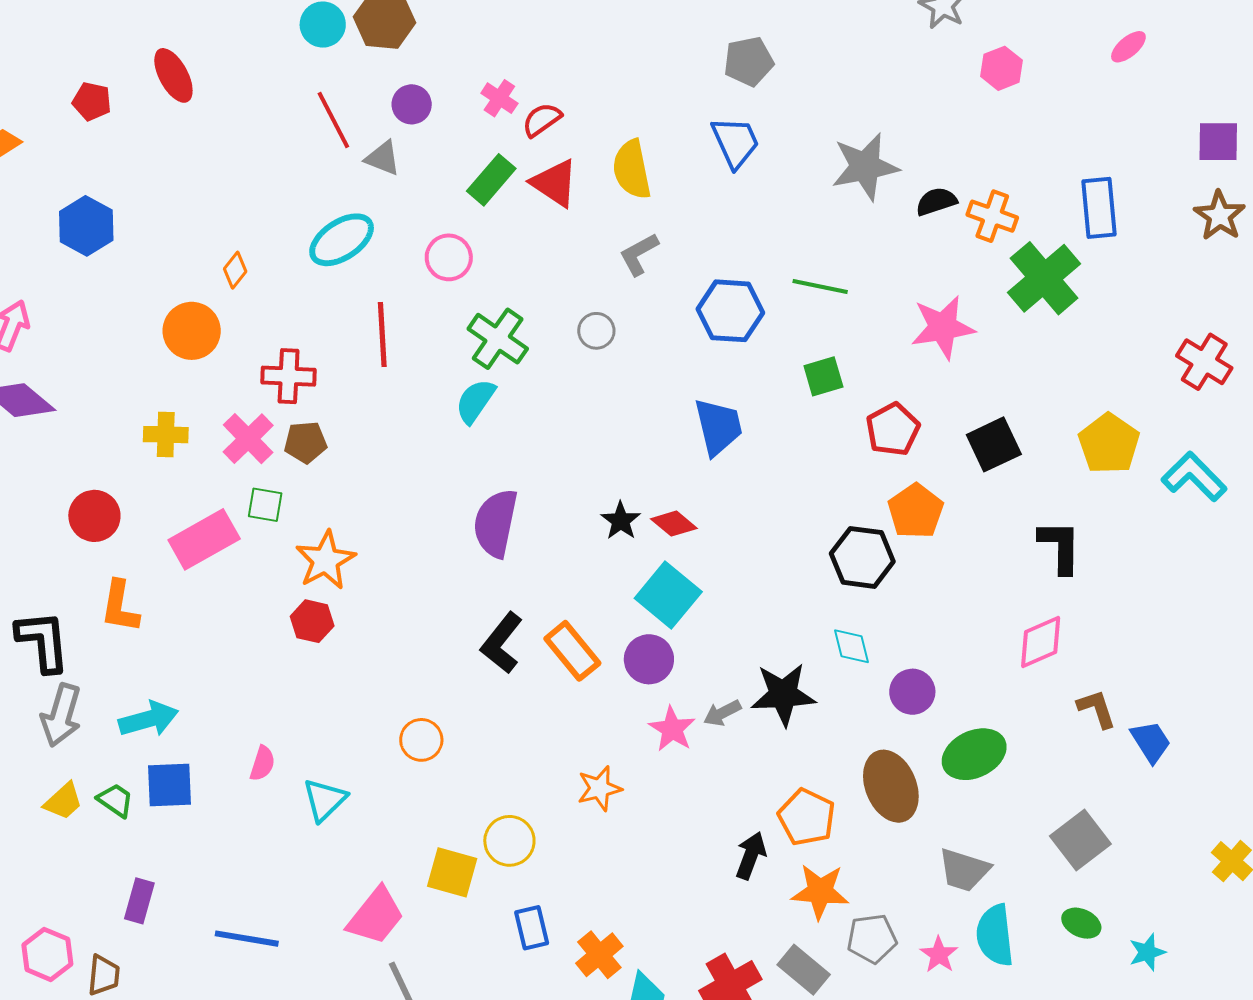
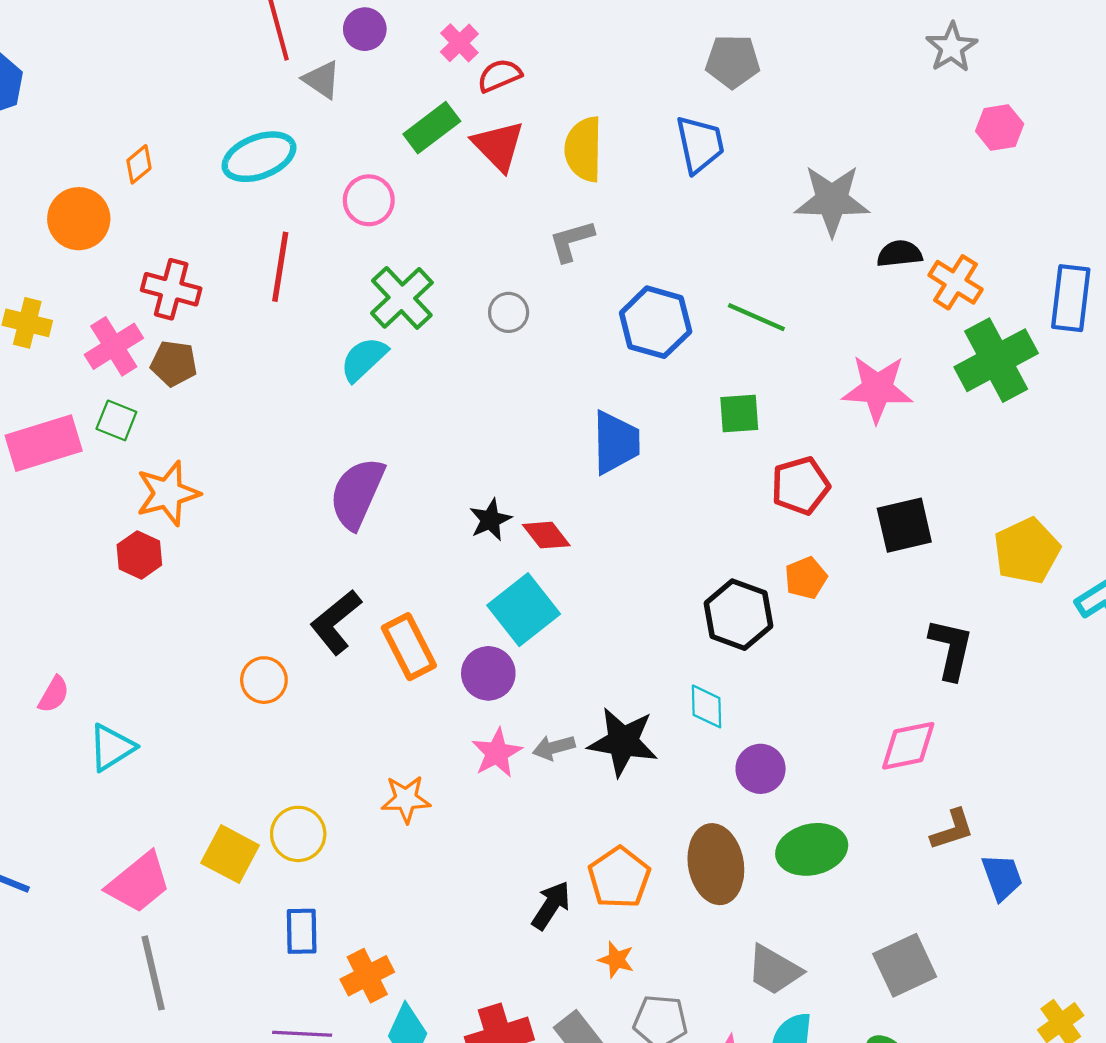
orange pentagon: (916, 511) -> (806, 578), size x0.7
brown L-shape: (1097, 709) -> (952, 830), turned 78
orange circle: (421, 740) -> (264, 680), moved
orange star: (820, 892) -> (616, 960), size x0.6

